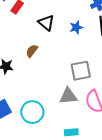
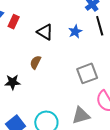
gray triangle: (68, 96) -> (81, 115), moved

